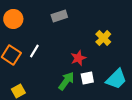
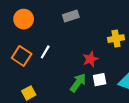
yellow cross: (103, 38) -> (116, 39), turned 35

